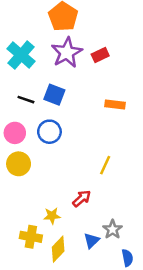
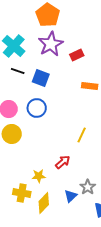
red rectangle: (100, 55) -> (77, 55), moved
black line: (26, 100) -> (18, 71), moved

